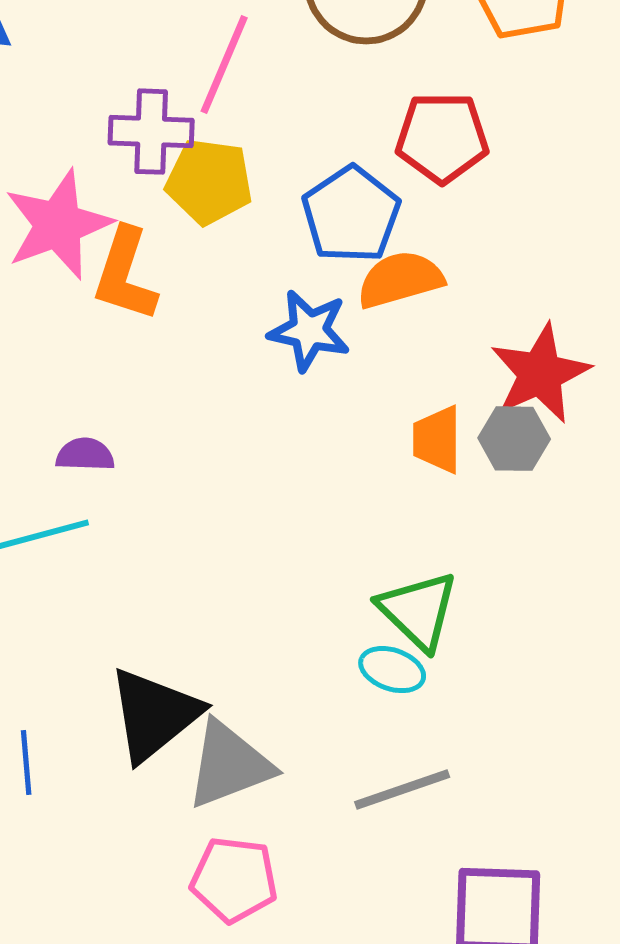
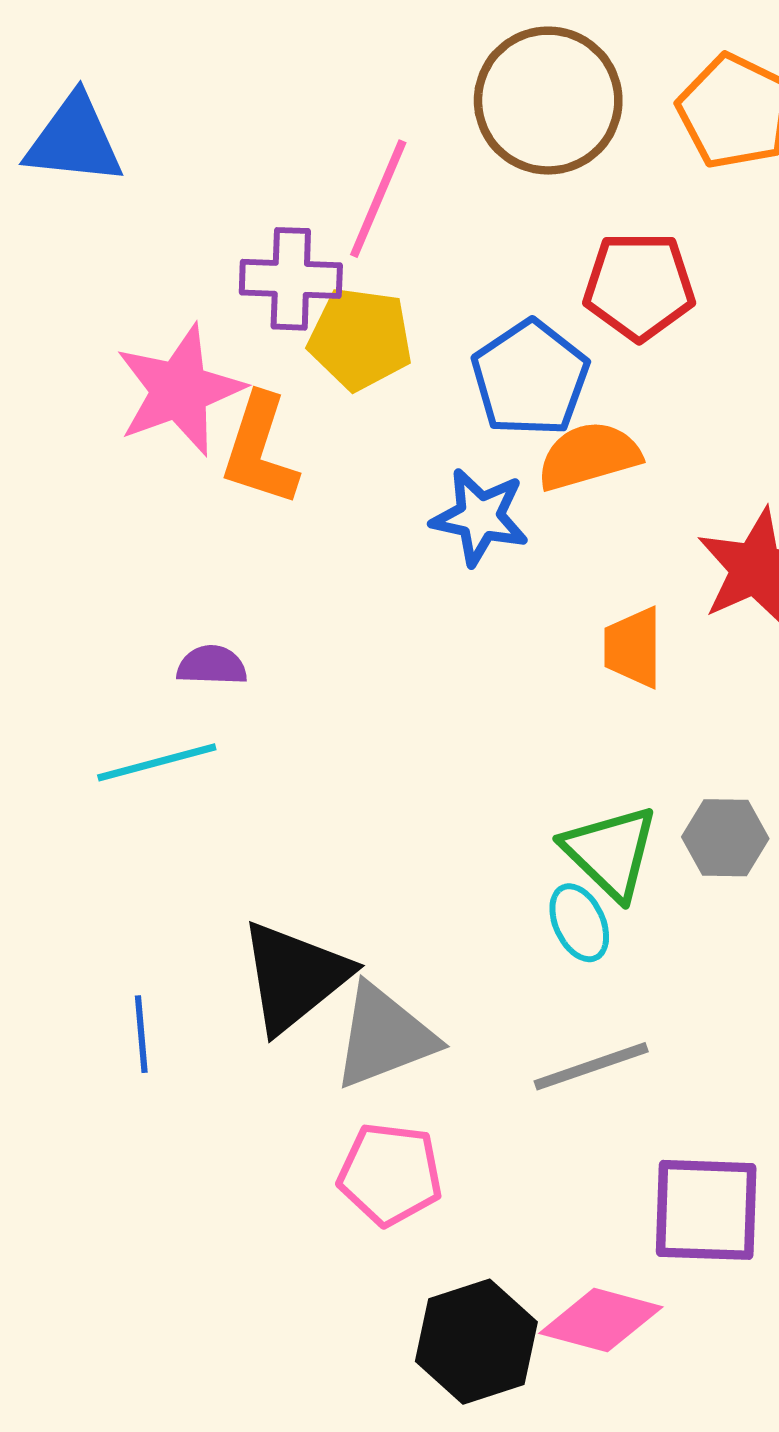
gray hexagon: (514, 439) -> (725, 838), moved
cyan ellipse: (392, 670) -> (579, 923), turned 46

